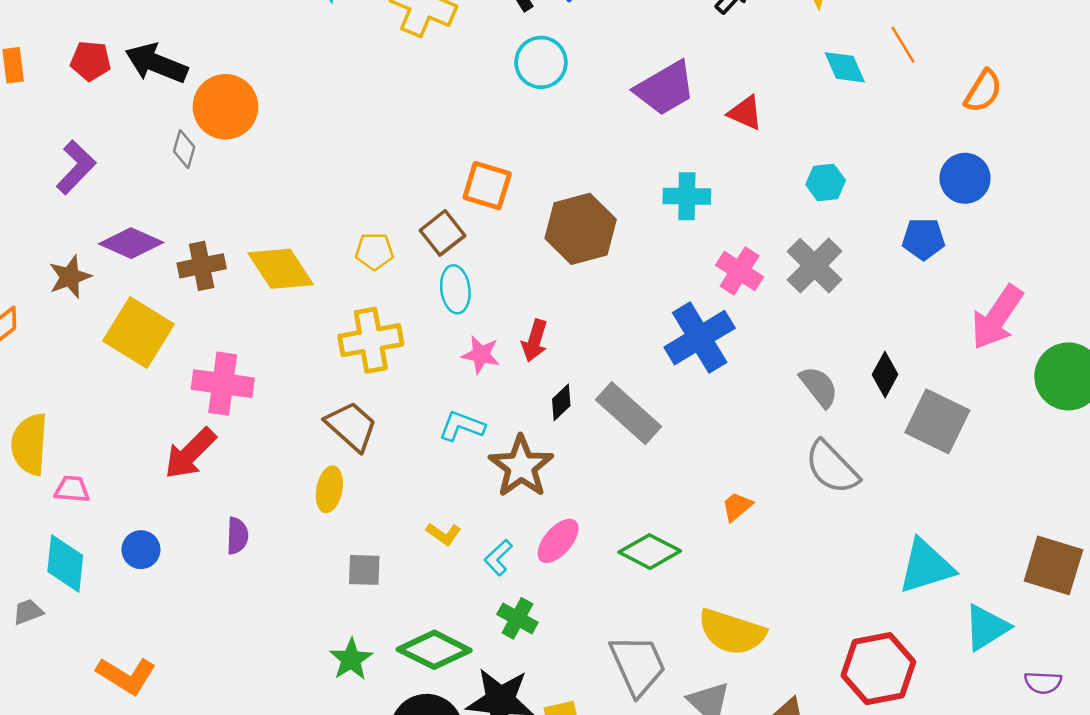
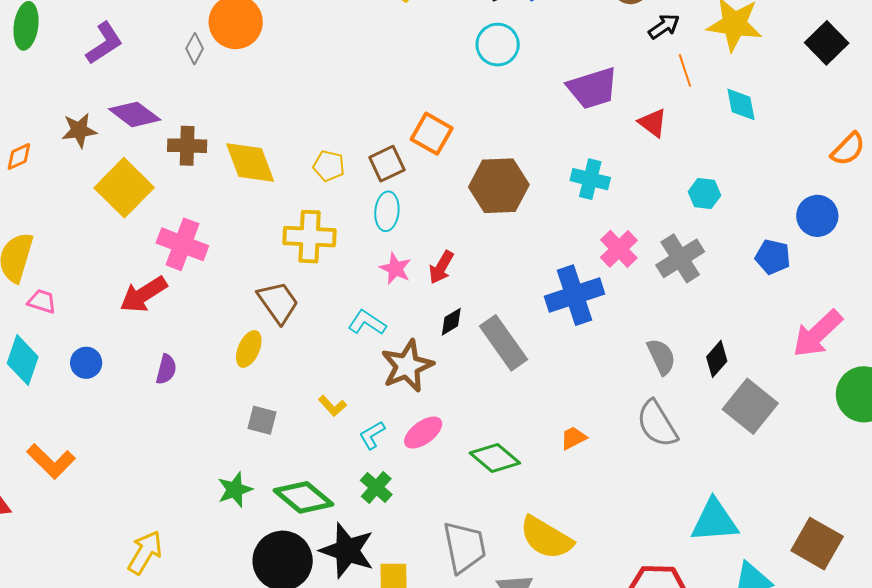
orange line: (903, 45) -> (685, 70), moved

